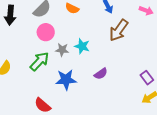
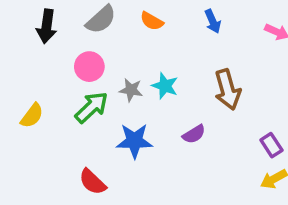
brown arrow: (119, 30) -> (227, 90), moved, turned -55
pink circle: (46, 32) -> (89, 67), moved

